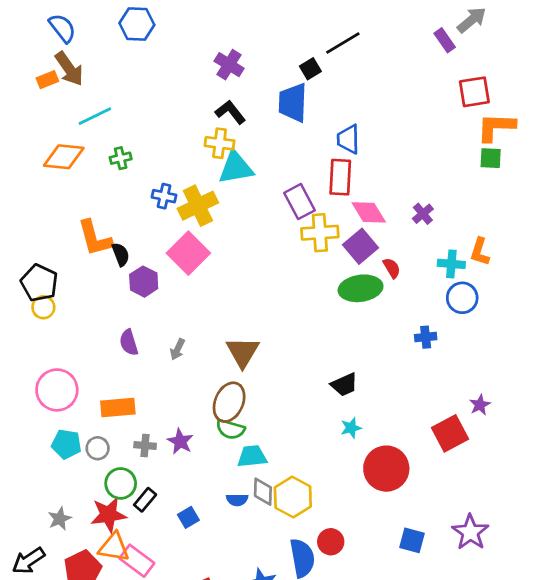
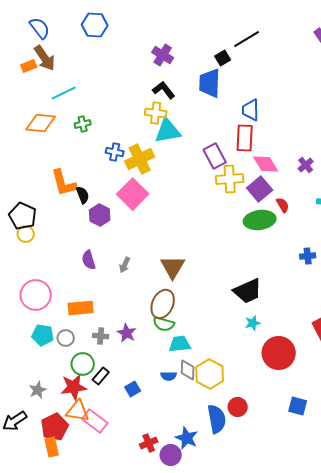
black trapezoid: (344, 385) -> (248, 291), size x1.4

